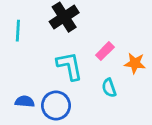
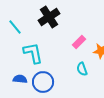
cyan line: (18, 31) -> (15, 27), turned -42
cyan L-shape: (70, 66) -> (33, 53), moved

